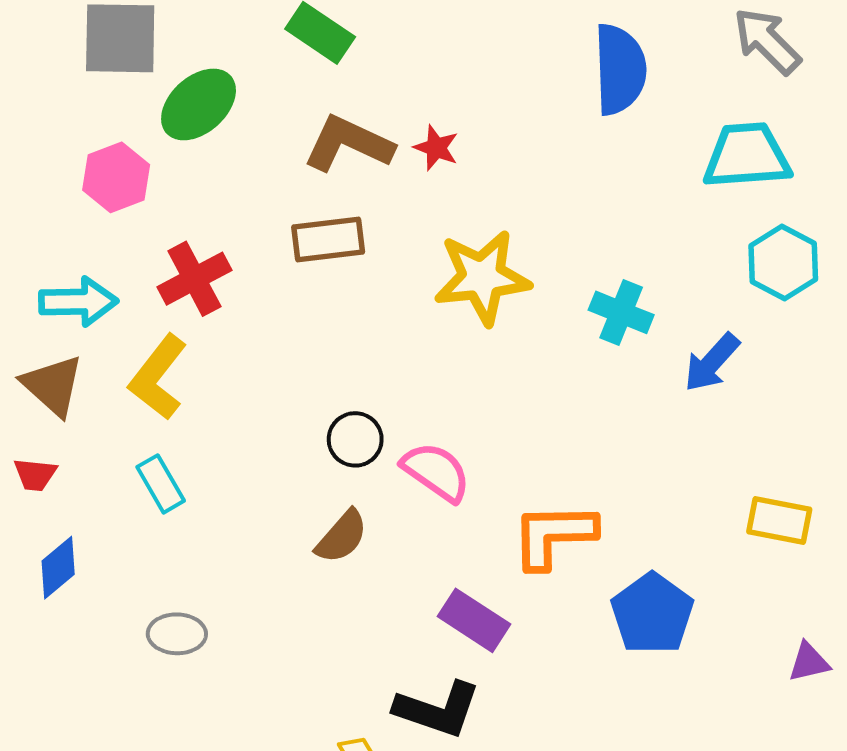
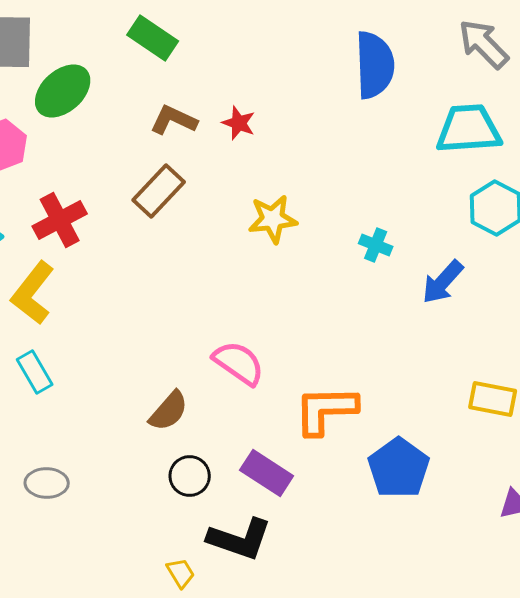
brown L-shape: (348, 144) -> (174, 120), size x0.7
brown rectangle: (328, 240) -> (159, 191), turned -40
yellow star: (482, 277) -> (273, 219), size x0.7
cyan cross: (621, 312) -> (376, 245), size x0.7
black circle: (355, 439) -> (190, 476), moved

